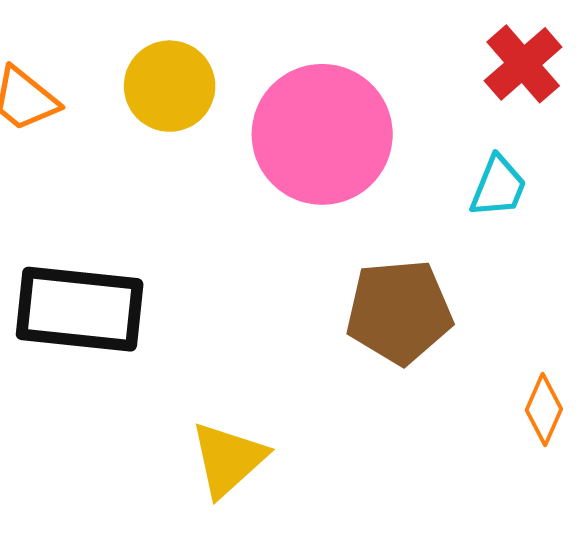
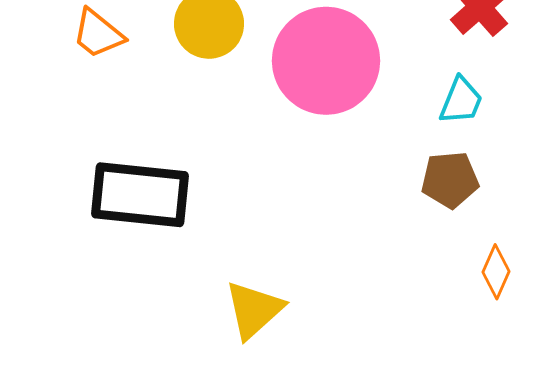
brown pentagon: (399, 312) -> (450, 180), moved, size x0.7

